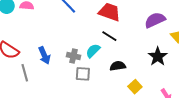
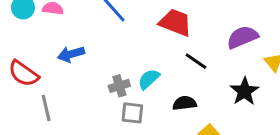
black line: (109, 36) -> (196, 61), moved
blue arrow: (44, 55) -> (71, 54), moved, turned 96
gray cross: (73, 56) -> (119, 86), turned -32

